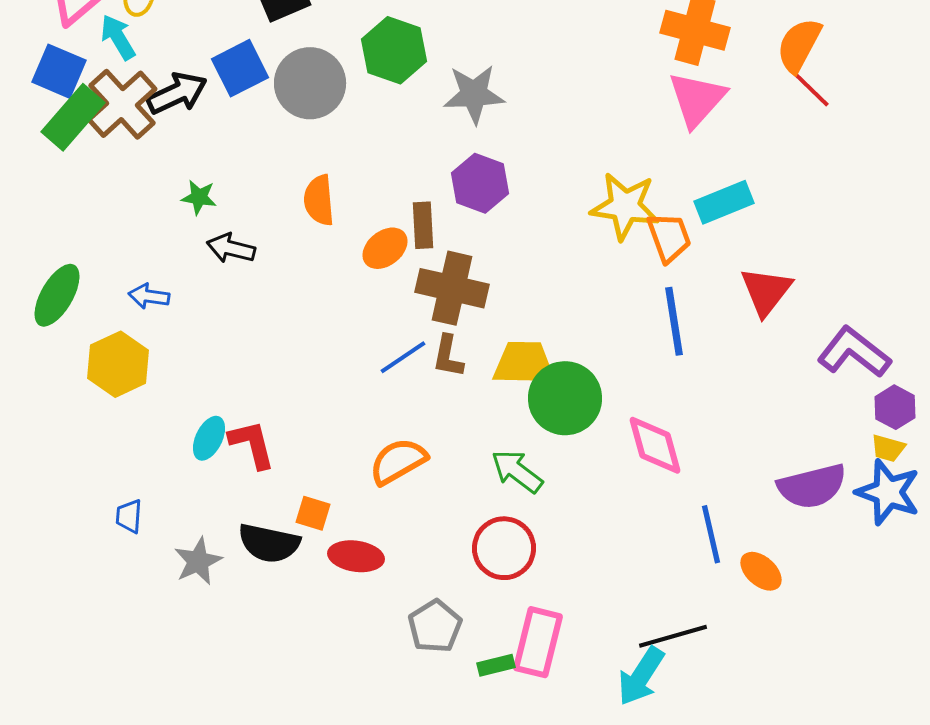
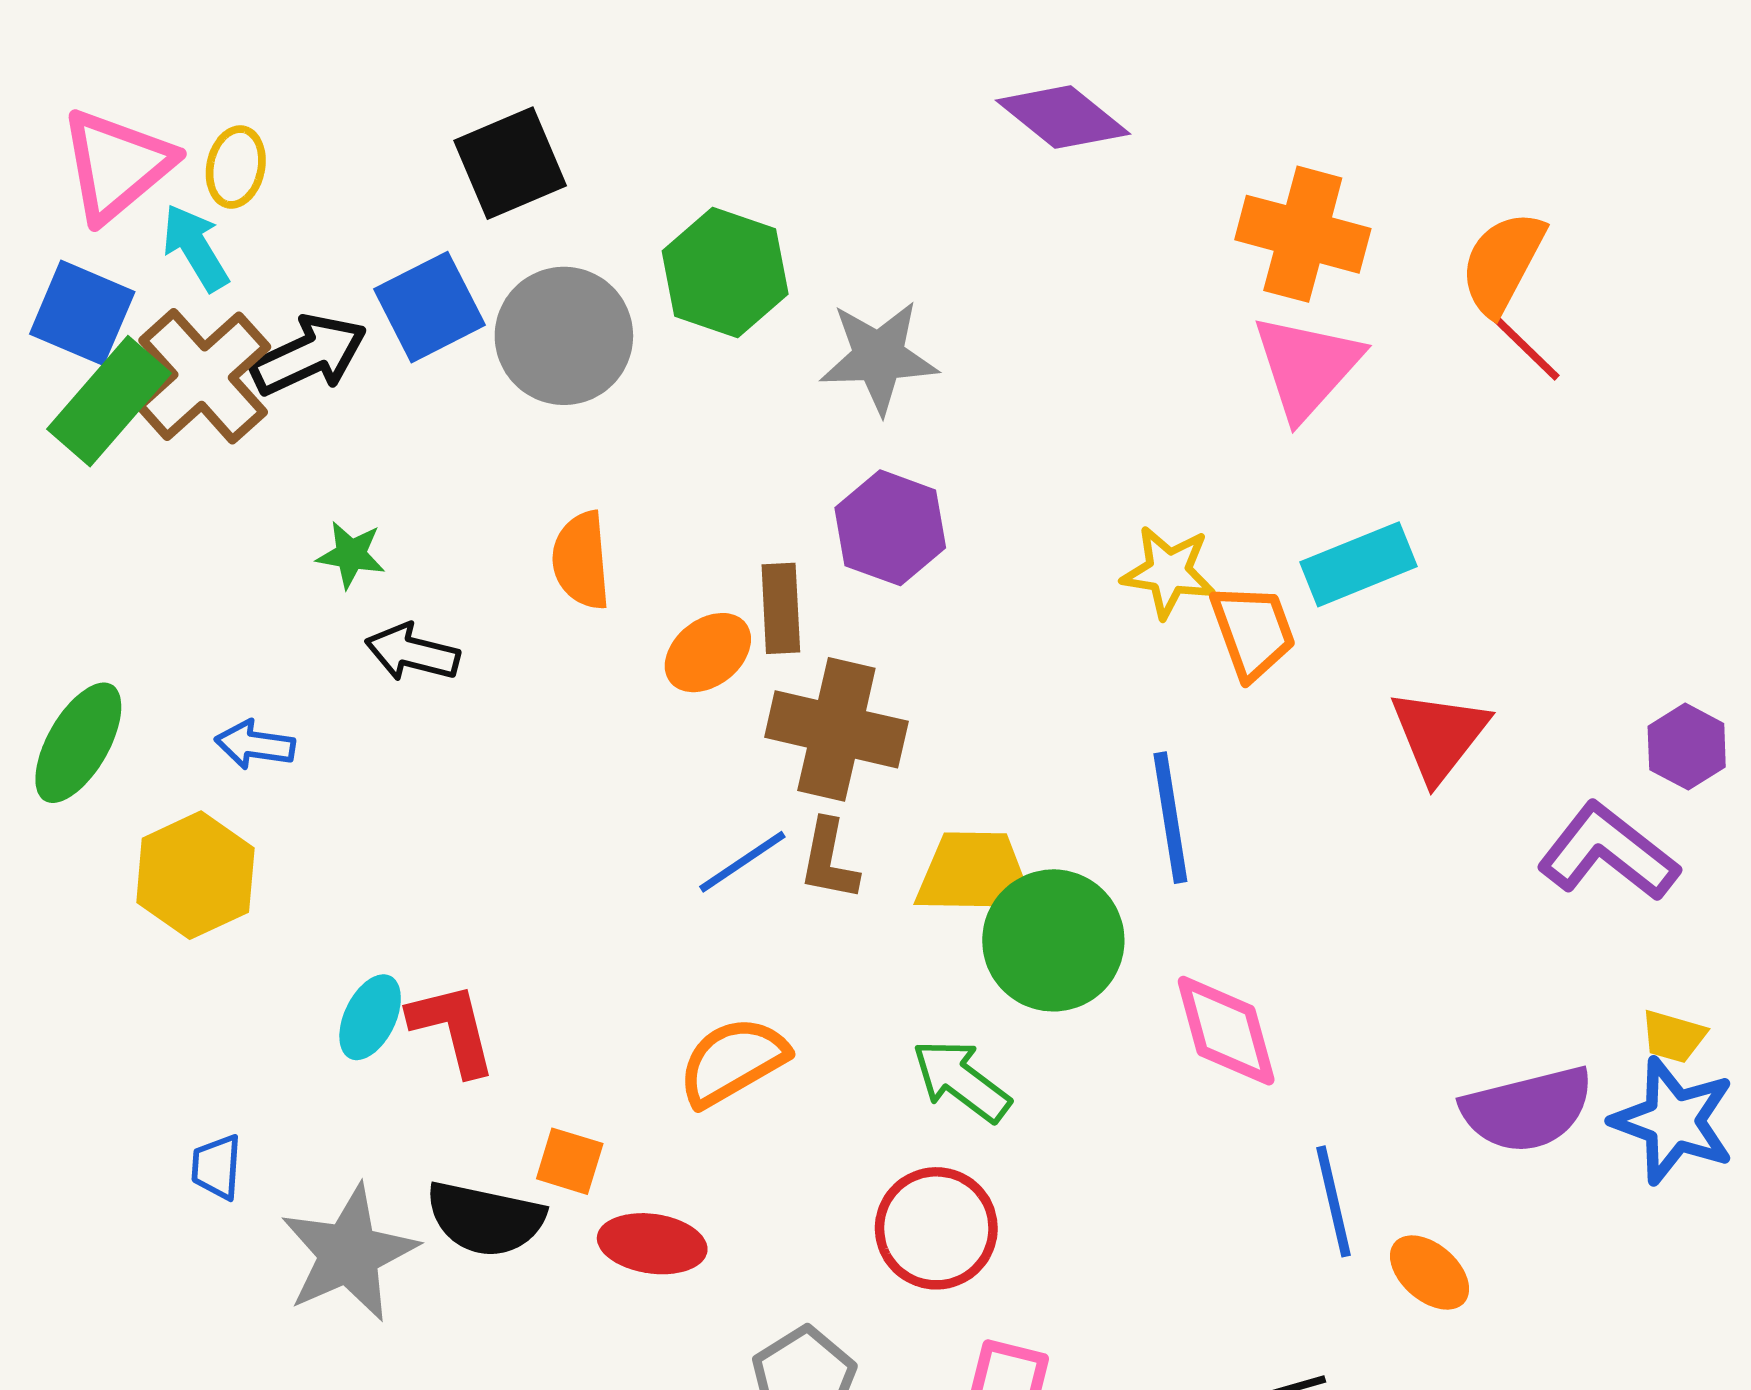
yellow star: (625, 206) -> (1169, 572), size x0.7
blue line: (674, 321) -> (1170, 818), moved
purple hexagon: (895, 407) -> (1687, 747), moved
gray star: (198, 561) -> (349, 1253), size x1.5

